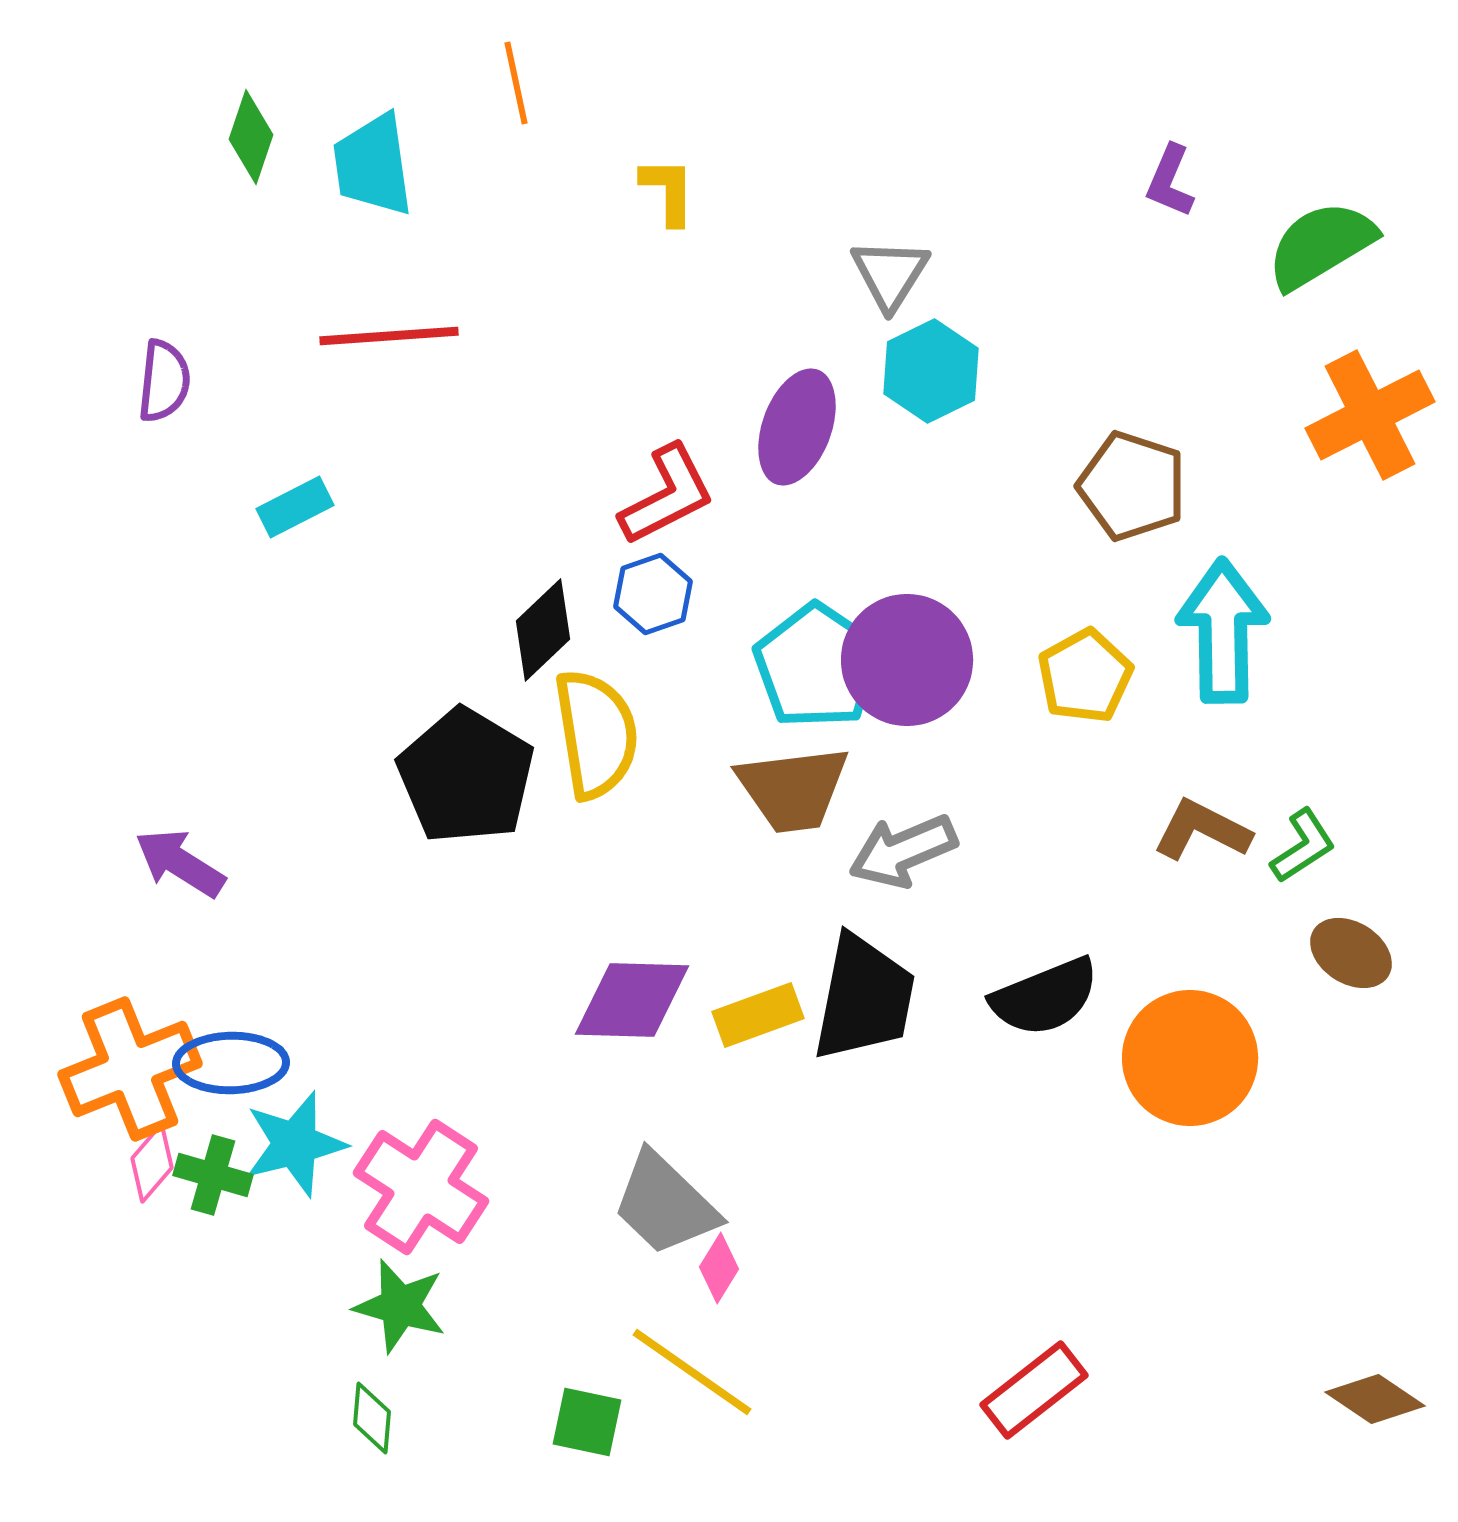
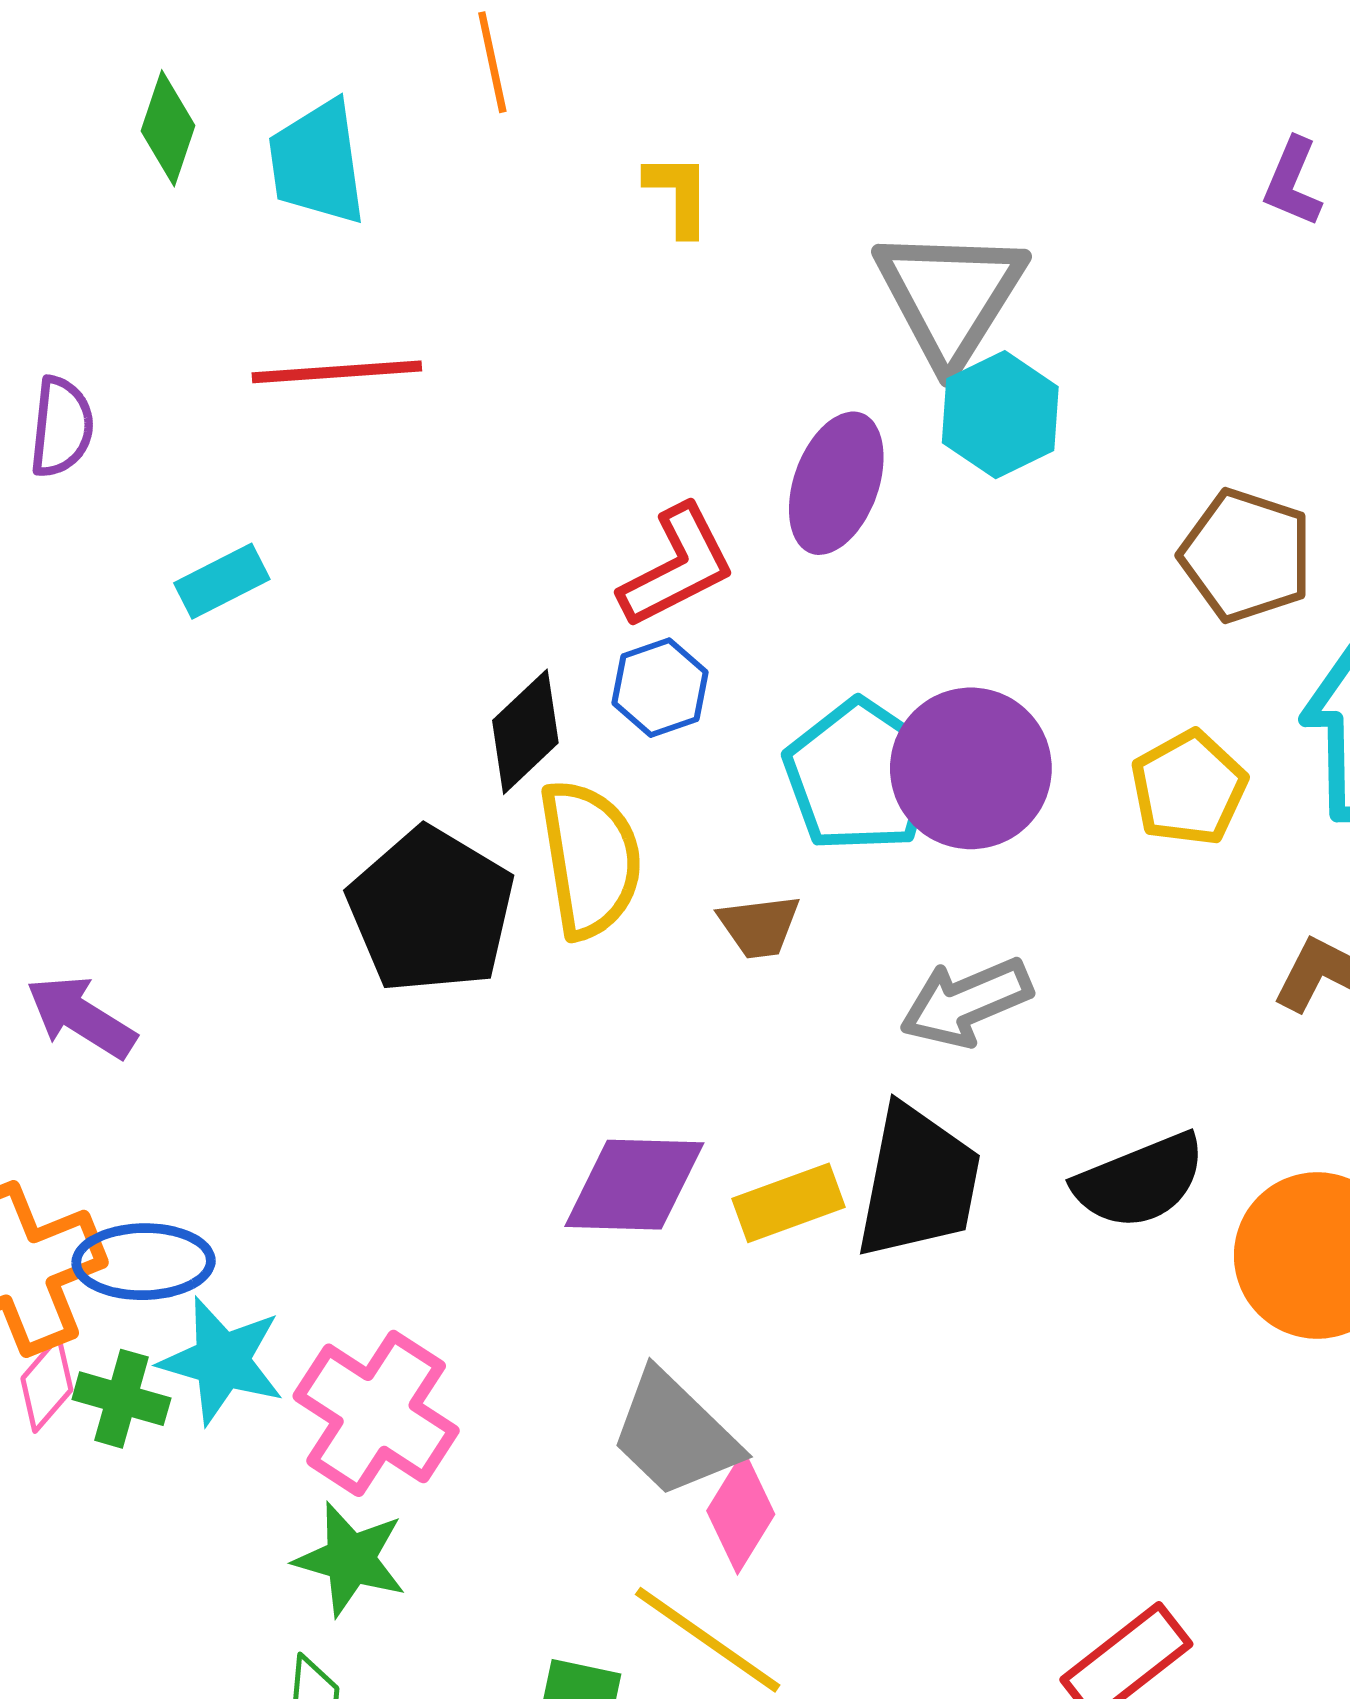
gray triangle: (890, 274) -> (950, 296), size x1.6
brown trapezoid: (793, 789) -> (759, 926), moved, size x0.6
cyan star: (295, 1144) -> (222, 1361), turned 30
pink diamond: (719, 1268) -> (741, 1513), size x1.4

